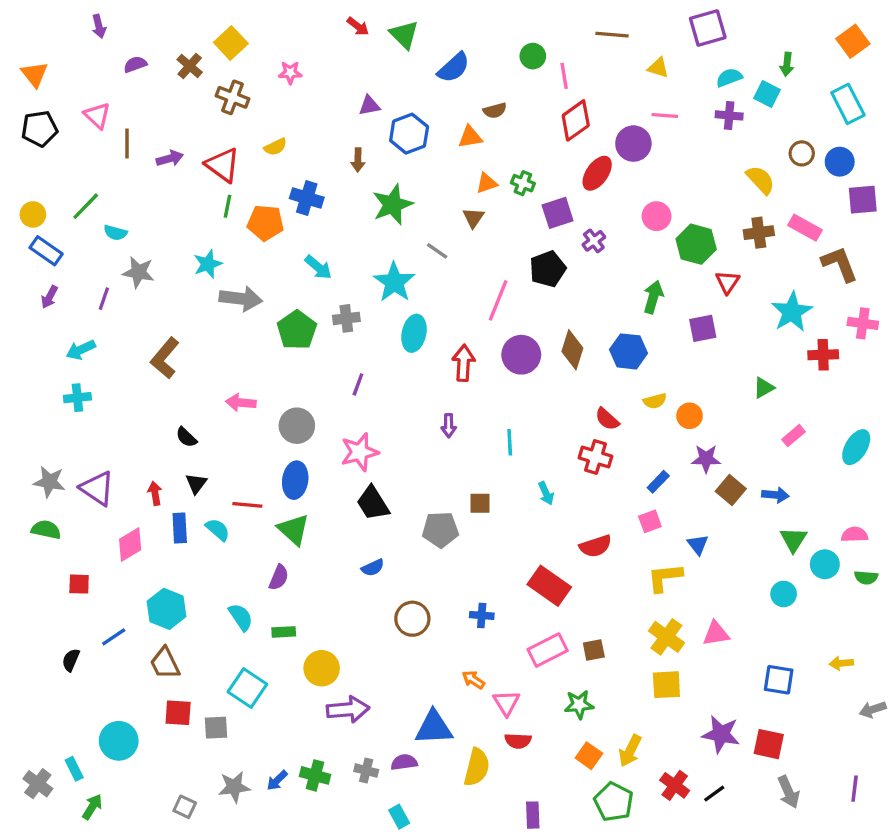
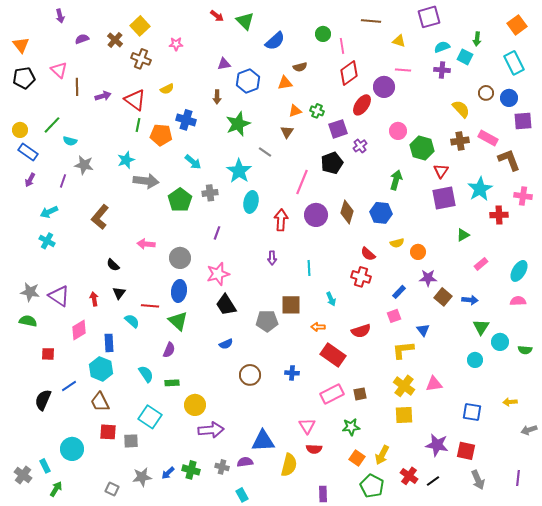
purple square: (703, 328) -> (444, 198), moved, size x1.4
cyan cross: (77, 398) -> (47, 241), turned 35
brown square: (480, 503) -> (291, 305), size x1.5
blue rectangle: (180, 528) -> (109, 343), moved
pink semicircle: (855, 535) -> (518, 301), moved
black semicircle: (71, 660) -> (43, 400), size x1.5
orange arrow: (473, 680) -> (318, 327), moved, turned -32

